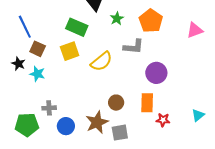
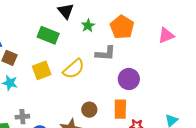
yellow square: (70, 51) -> (42, 70), moved

